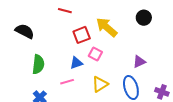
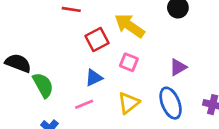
black semicircle: (25, 31) -> (18, 63), moved
pink square: (95, 54) -> (129, 62), moved
green semicircle: (38, 64) -> (43, 85), turned -30

